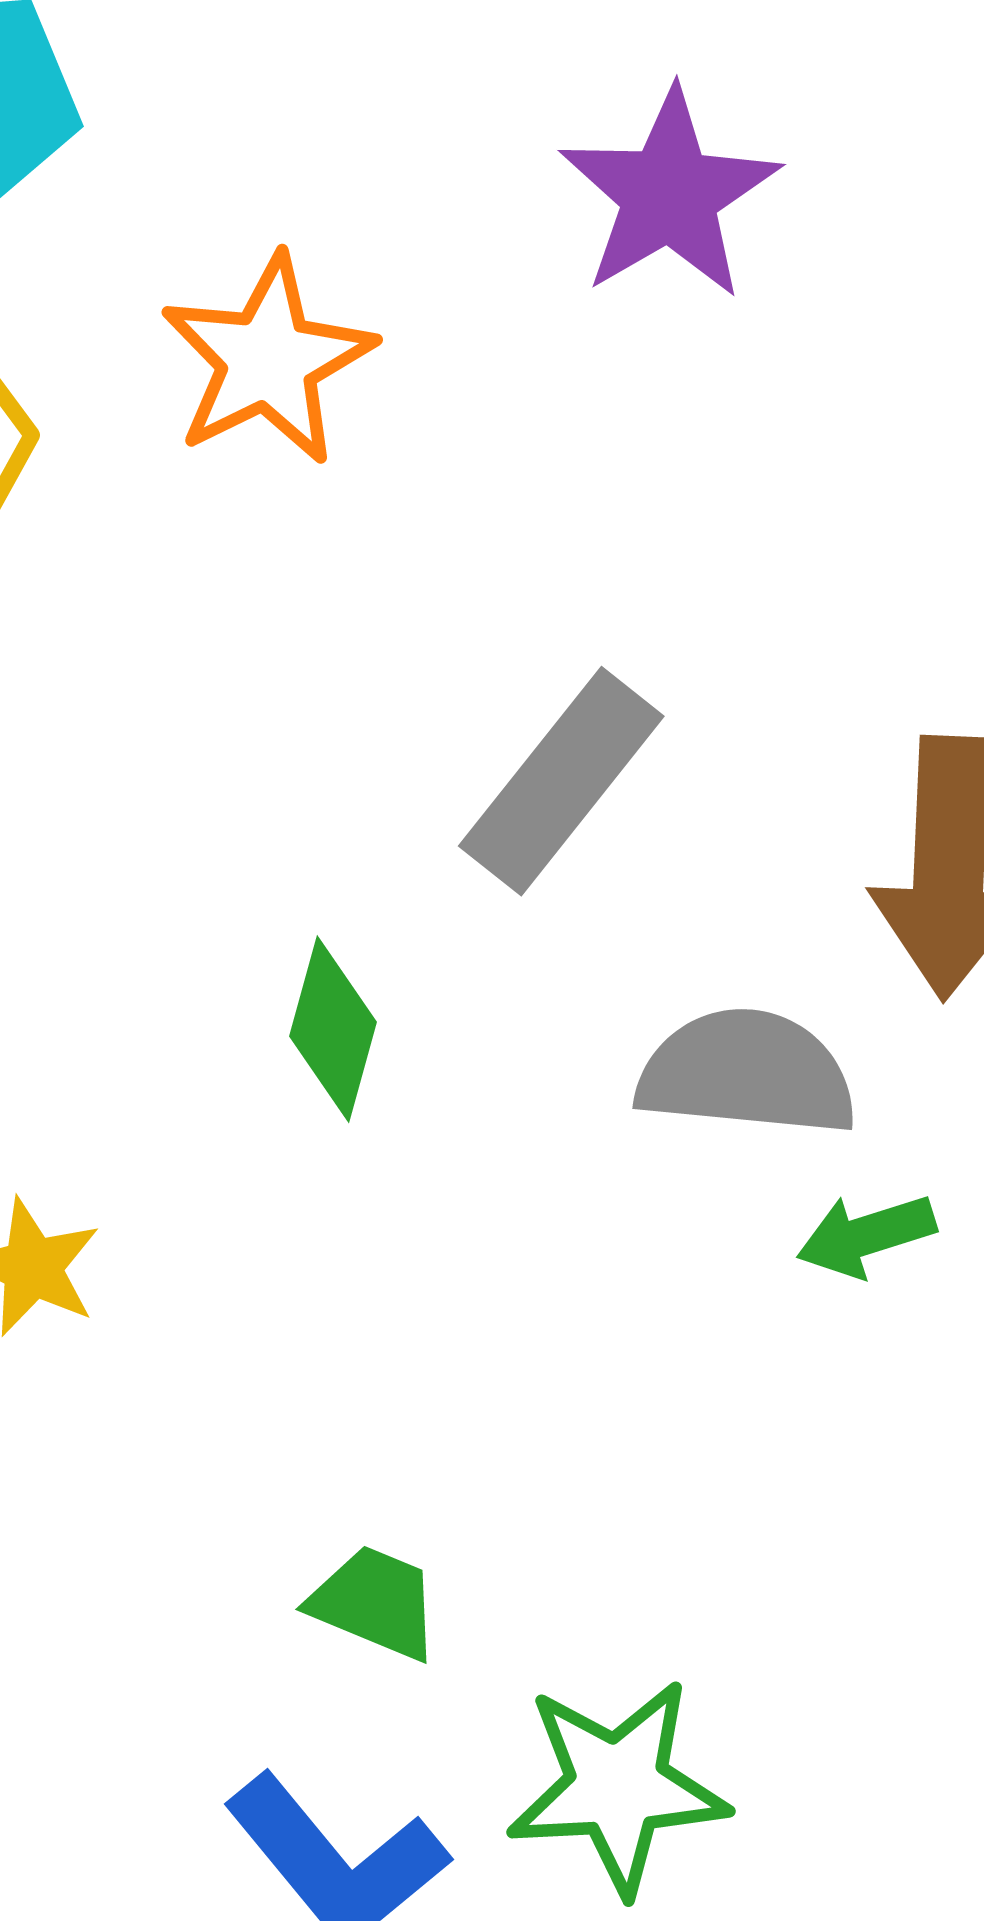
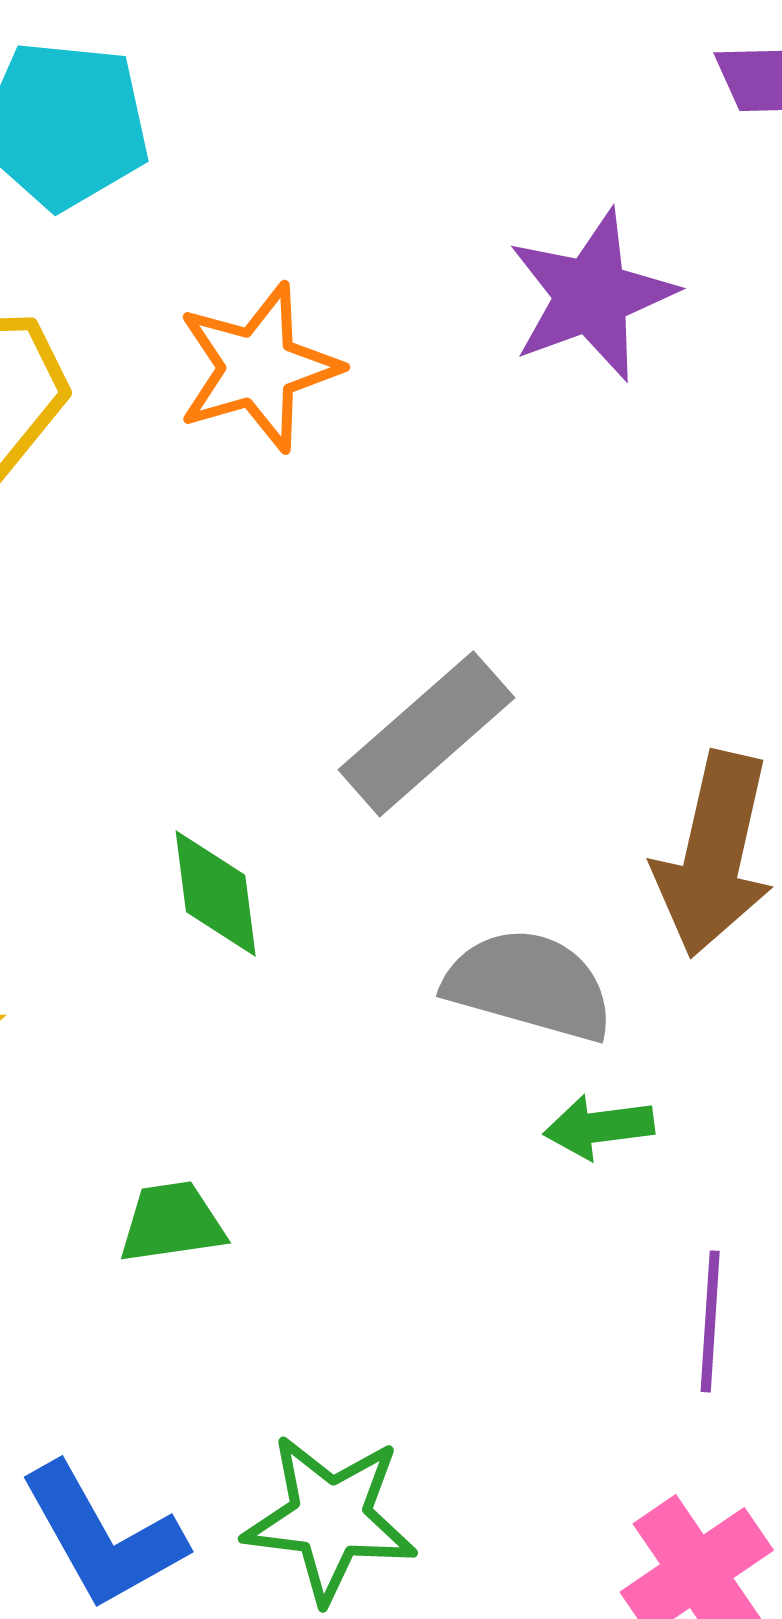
green diamond: (333, 1029) -> (216, 894), turned -33
green trapezoid: (375, 1602) -> (172, 1222), moved, turned -41

